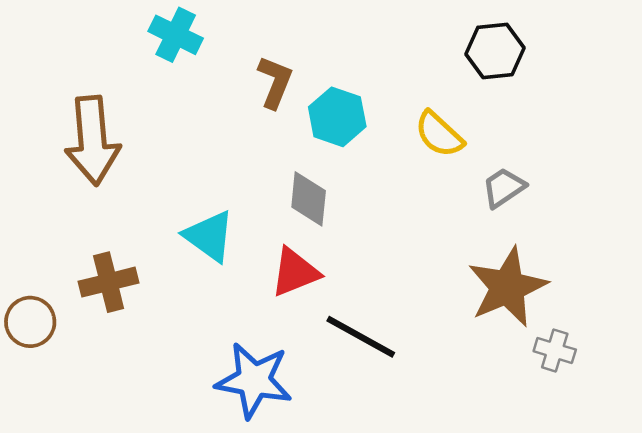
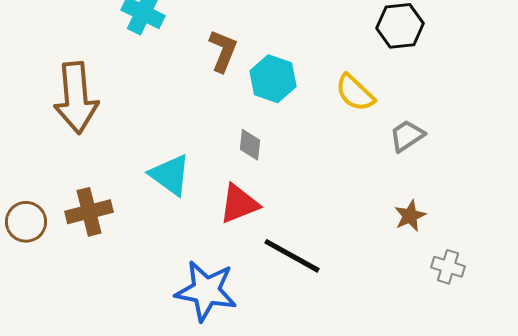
gray diamond: (309, 199) -> (250, 145), size x0.7
brown star: (507, 287) -> (410, 216), size x0.5
brown circle: (30, 322) -> (26, 222), moved

